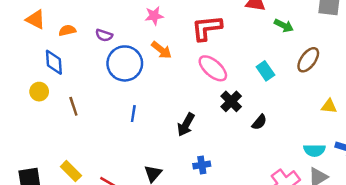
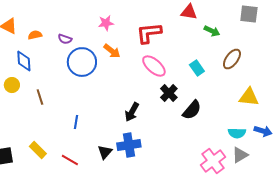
yellow triangle: (329, 106) -> (249, 97), size x1.5
blue line: (133, 114) -> (76, 122), moved
black semicircle: (259, 122) -> (192, 110), size x1.5
blue cross: (202, 165) -> (129, 145), moved, size x1.6

